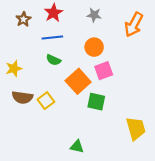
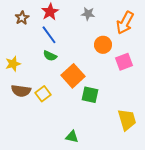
blue line: (52, 37) -> (49, 35), turned 60
orange circle: (94, 47) -> (103, 45), moved
pink square: (104, 71) -> (124, 62), moved

